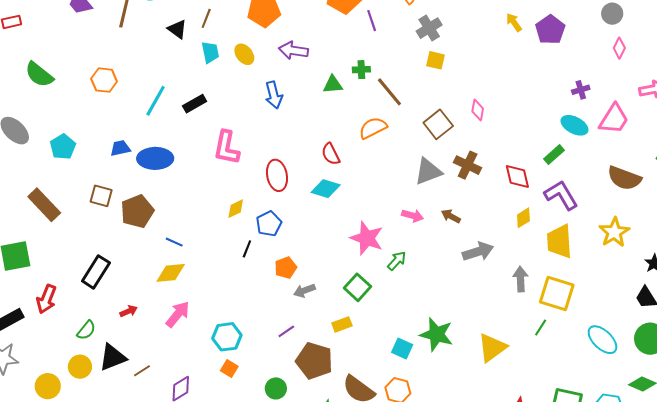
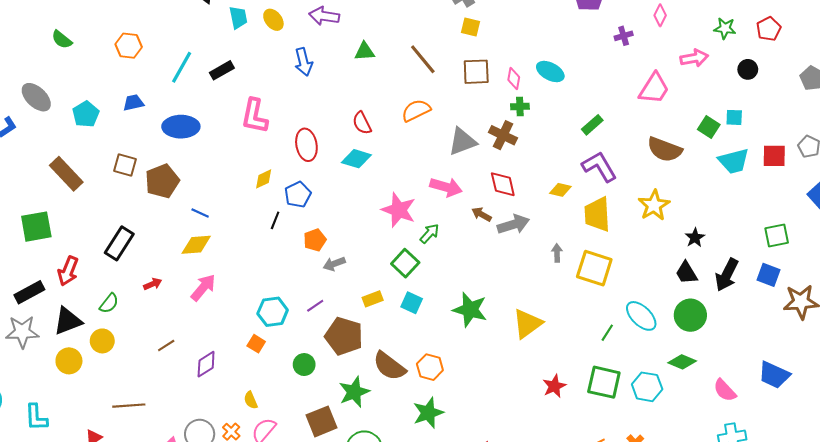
green cross: (361, 70) -> (520, 106), moved
green semicircle: (39, 75) -> (62, 40), size x0.7
purple cross: (581, 90) -> (624, 36), moved
brown square: (438, 124) -> (476, 72), moved, turned 36
cyan ellipse: (574, 125) -> (550, 72), moved
orange semicircle: (373, 128) -> (416, 110), moved
blue trapezoid: (120, 148) -> (133, 103), moved
red diamond: (517, 177) -> (503, 184), moved
pink arrow: (413, 216) -> (446, 187), size x1.4
brown arrow: (451, 216) -> (481, 214), moved
yellow diamond: (523, 218) -> (560, 190), turned 45
gray arrow: (520, 279) -> (557, 253), size x0.7
green square: (357, 287) -> (405, 263), moved
green line: (541, 328) -> (607, 333), moved
cyan hexagon: (227, 337) -> (273, 312), moved
cyan square: (402, 348) -> (412, 303), moved
black triangle: (113, 357) -> (68, 321), moved

